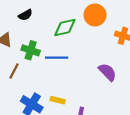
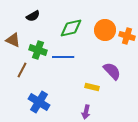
orange circle: (95, 15) -> (105, 30), moved
yellow rectangle: (58, 100) -> (92, 87), moved

